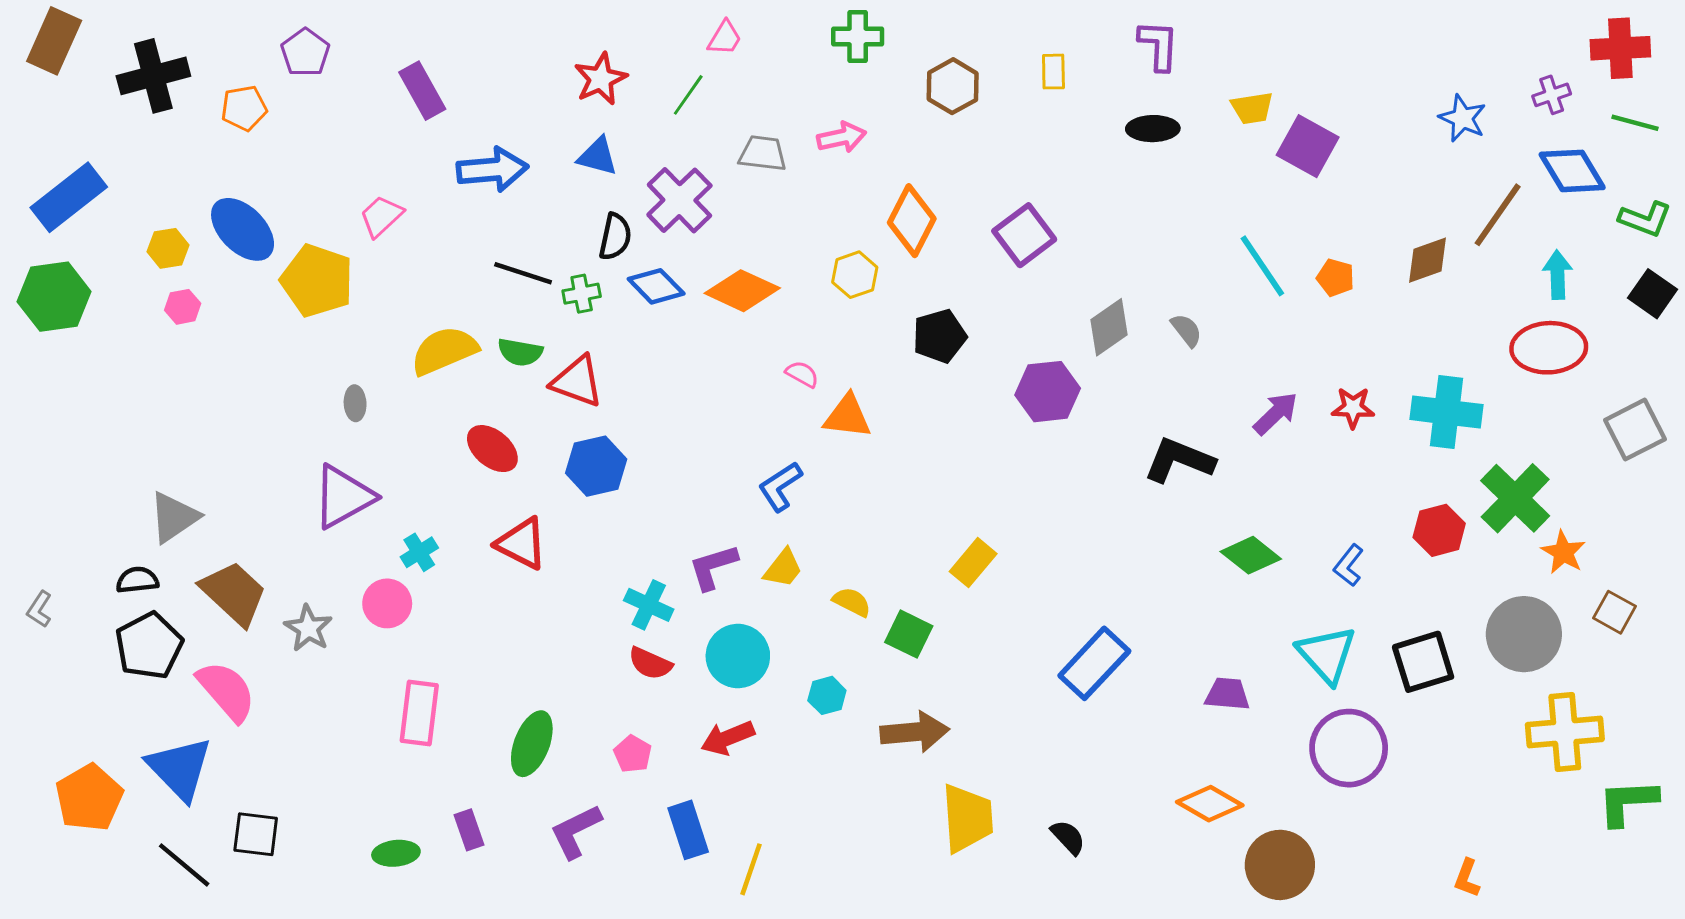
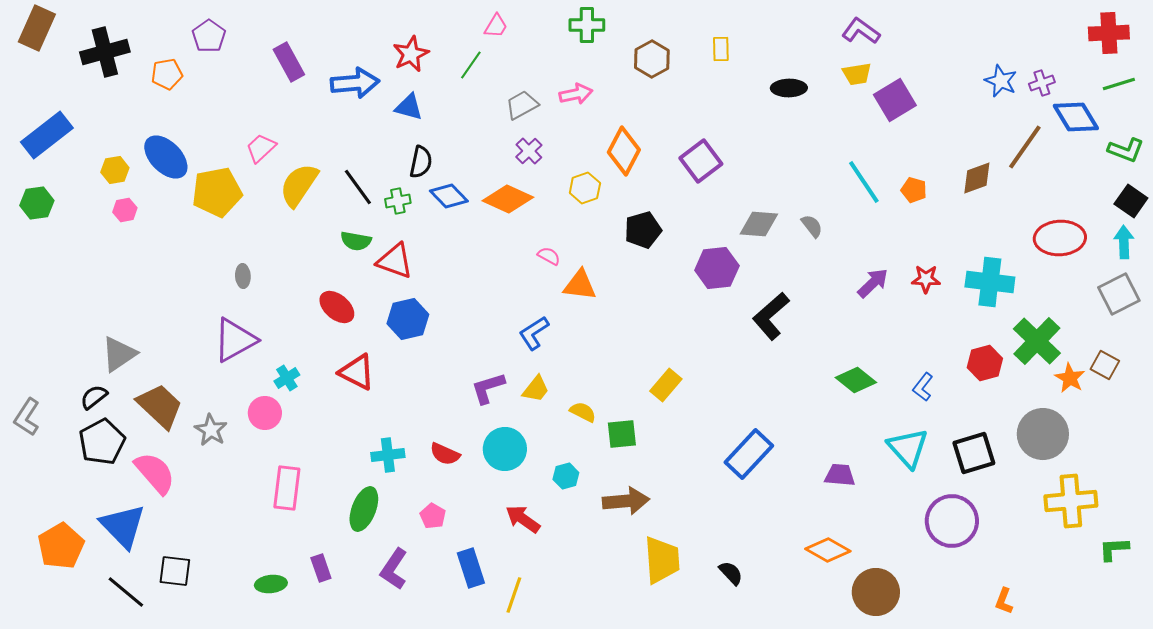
purple L-shape: (1159, 45) -> (861, 31), moved, turned -57
purple cross: (1552, 95) -> (1042, 83), moved
green line: (1635, 123) -> (1119, 84), turned -32
purple square: (1308, 146) -> (895, 100), turned 30
gray trapezoid: (763, 153) -> (522, 105), turned -36
blue arrow: (492, 169) -> (355, 83), moved
purple cross: (679, 200) -> (529, 151), moved, size x0.6
black line: (523, 273) -> (358, 187), turned 36
cyan arrow: (1558, 275) -> (1124, 242), moved
yellow pentagon: (317, 281) -> (217, 192), turned -30
green hexagon: (54, 297) -> (37, 203), size x0.7
gray diamond: (1109, 327) -> (759, 224), turned 39
yellow semicircle: (444, 351) -> (299, 185), moved, turned -33
black L-shape: (1179, 460) -> (771, 316), moved, turned -63
black semicircle: (137, 580) -> (94, 397), turned -32
cyan cross: (649, 605) -> (388, 455), moved, turned -32
gray L-shape: (39, 609) -> (27, 417), size x1.5
brown square: (1615, 612) -> (1105, 365), moved
green square: (909, 634) -> (622, 434), turned -32
red arrow: (728, 738) -> (523, 519), moved, turned 57
purple circle: (1349, 748) -> (952, 521), moved
green L-shape: (1628, 802) -> (1114, 549), size x0.7
purple L-shape: (576, 831) -> (394, 569), turned -30

